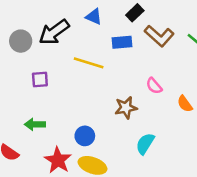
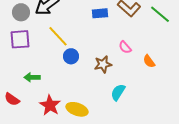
yellow line: (89, 63) -> (58, 36), moved, turned 30
purple square: (40, 79) -> (20, 39), moved, size x1.5
blue circle: (85, 136) -> (71, 56), moved

